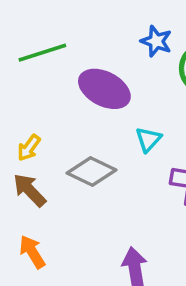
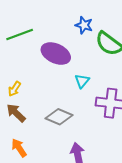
gray diamond: (91, 172) -> (59, 117), moved

